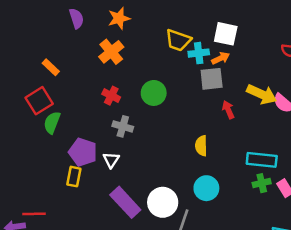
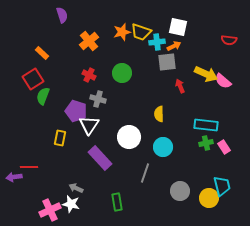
orange star: (119, 18) -> (122, 32), moved
purple pentagon: (83, 152) -> (76, 111), moved
white triangle: (111, 160) -> (89, 125), size x1.5
white circle: (163, 202) -> (129, 137), moved

